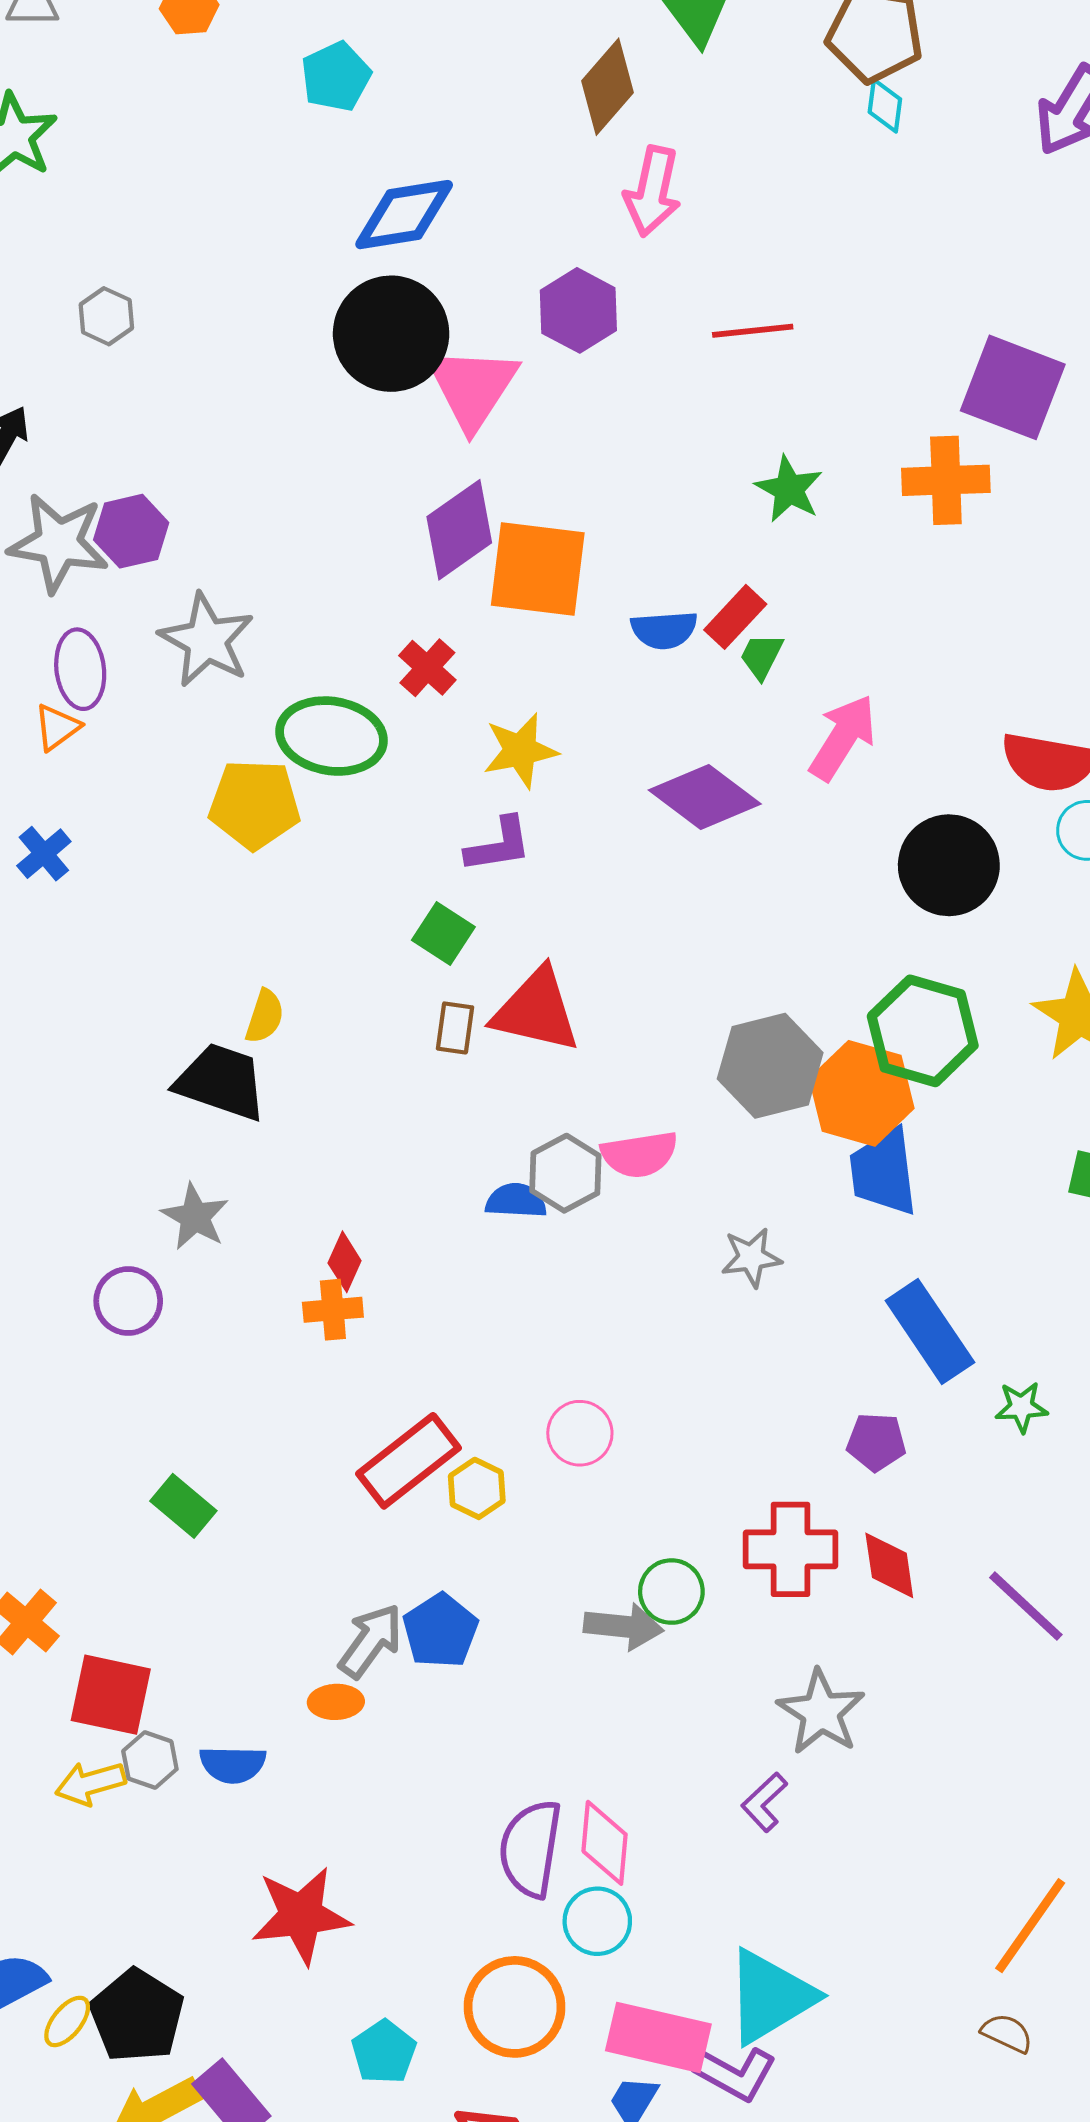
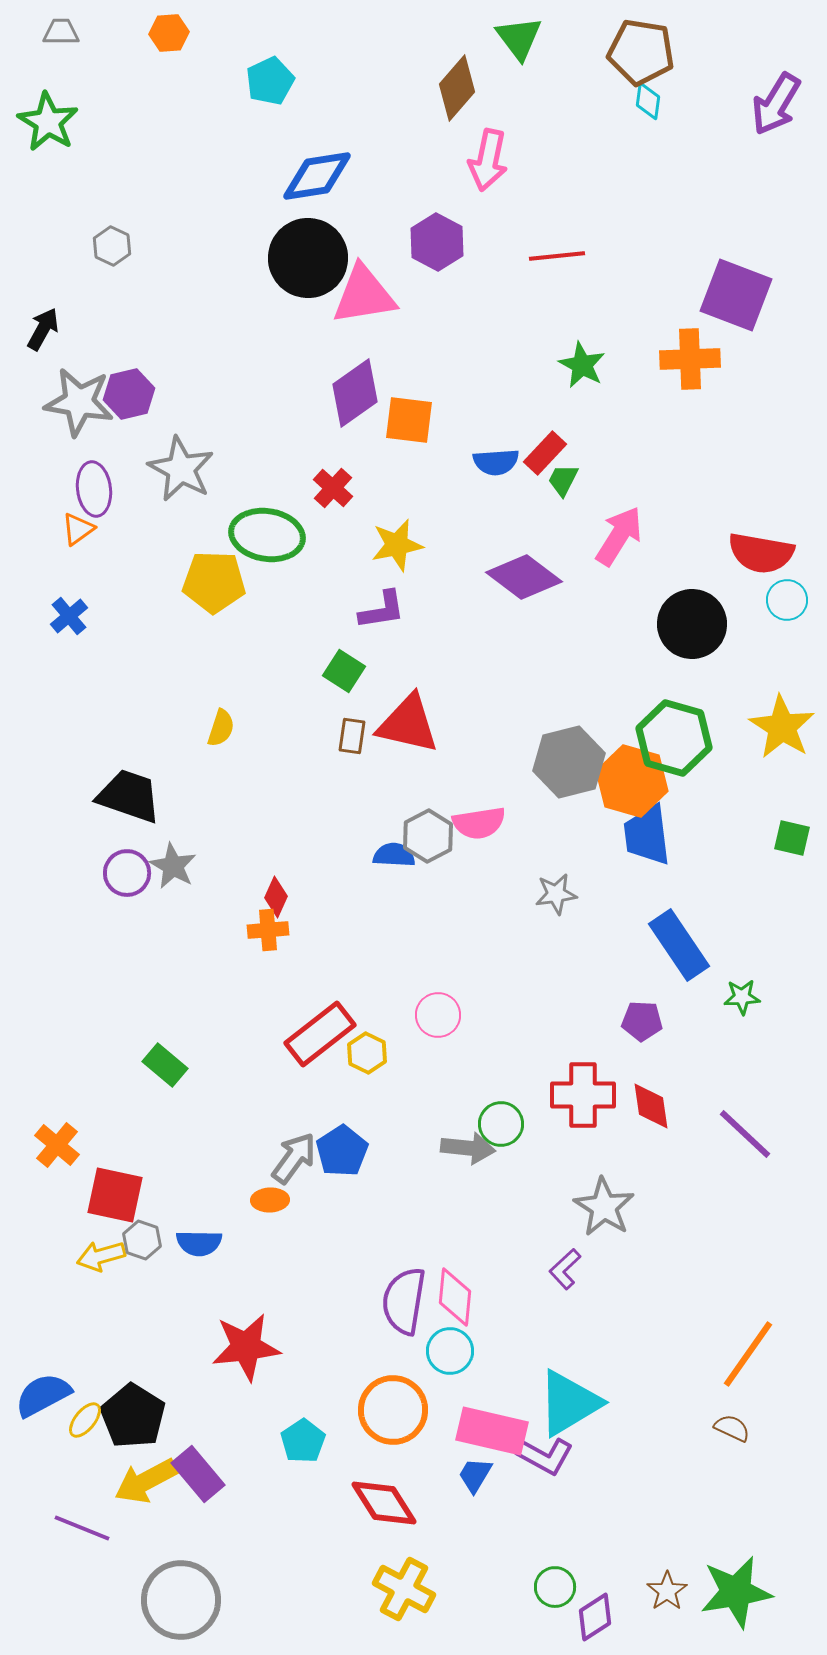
pink triangle: (472, 387) -> (364, 295), turned 48
orange square: (538, 569) -> (409, 420), size x0.7
black trapezoid: (221, 1082) -> (129, 796), moved
purple circle: (128, 1301) -> (127, 873), moved

